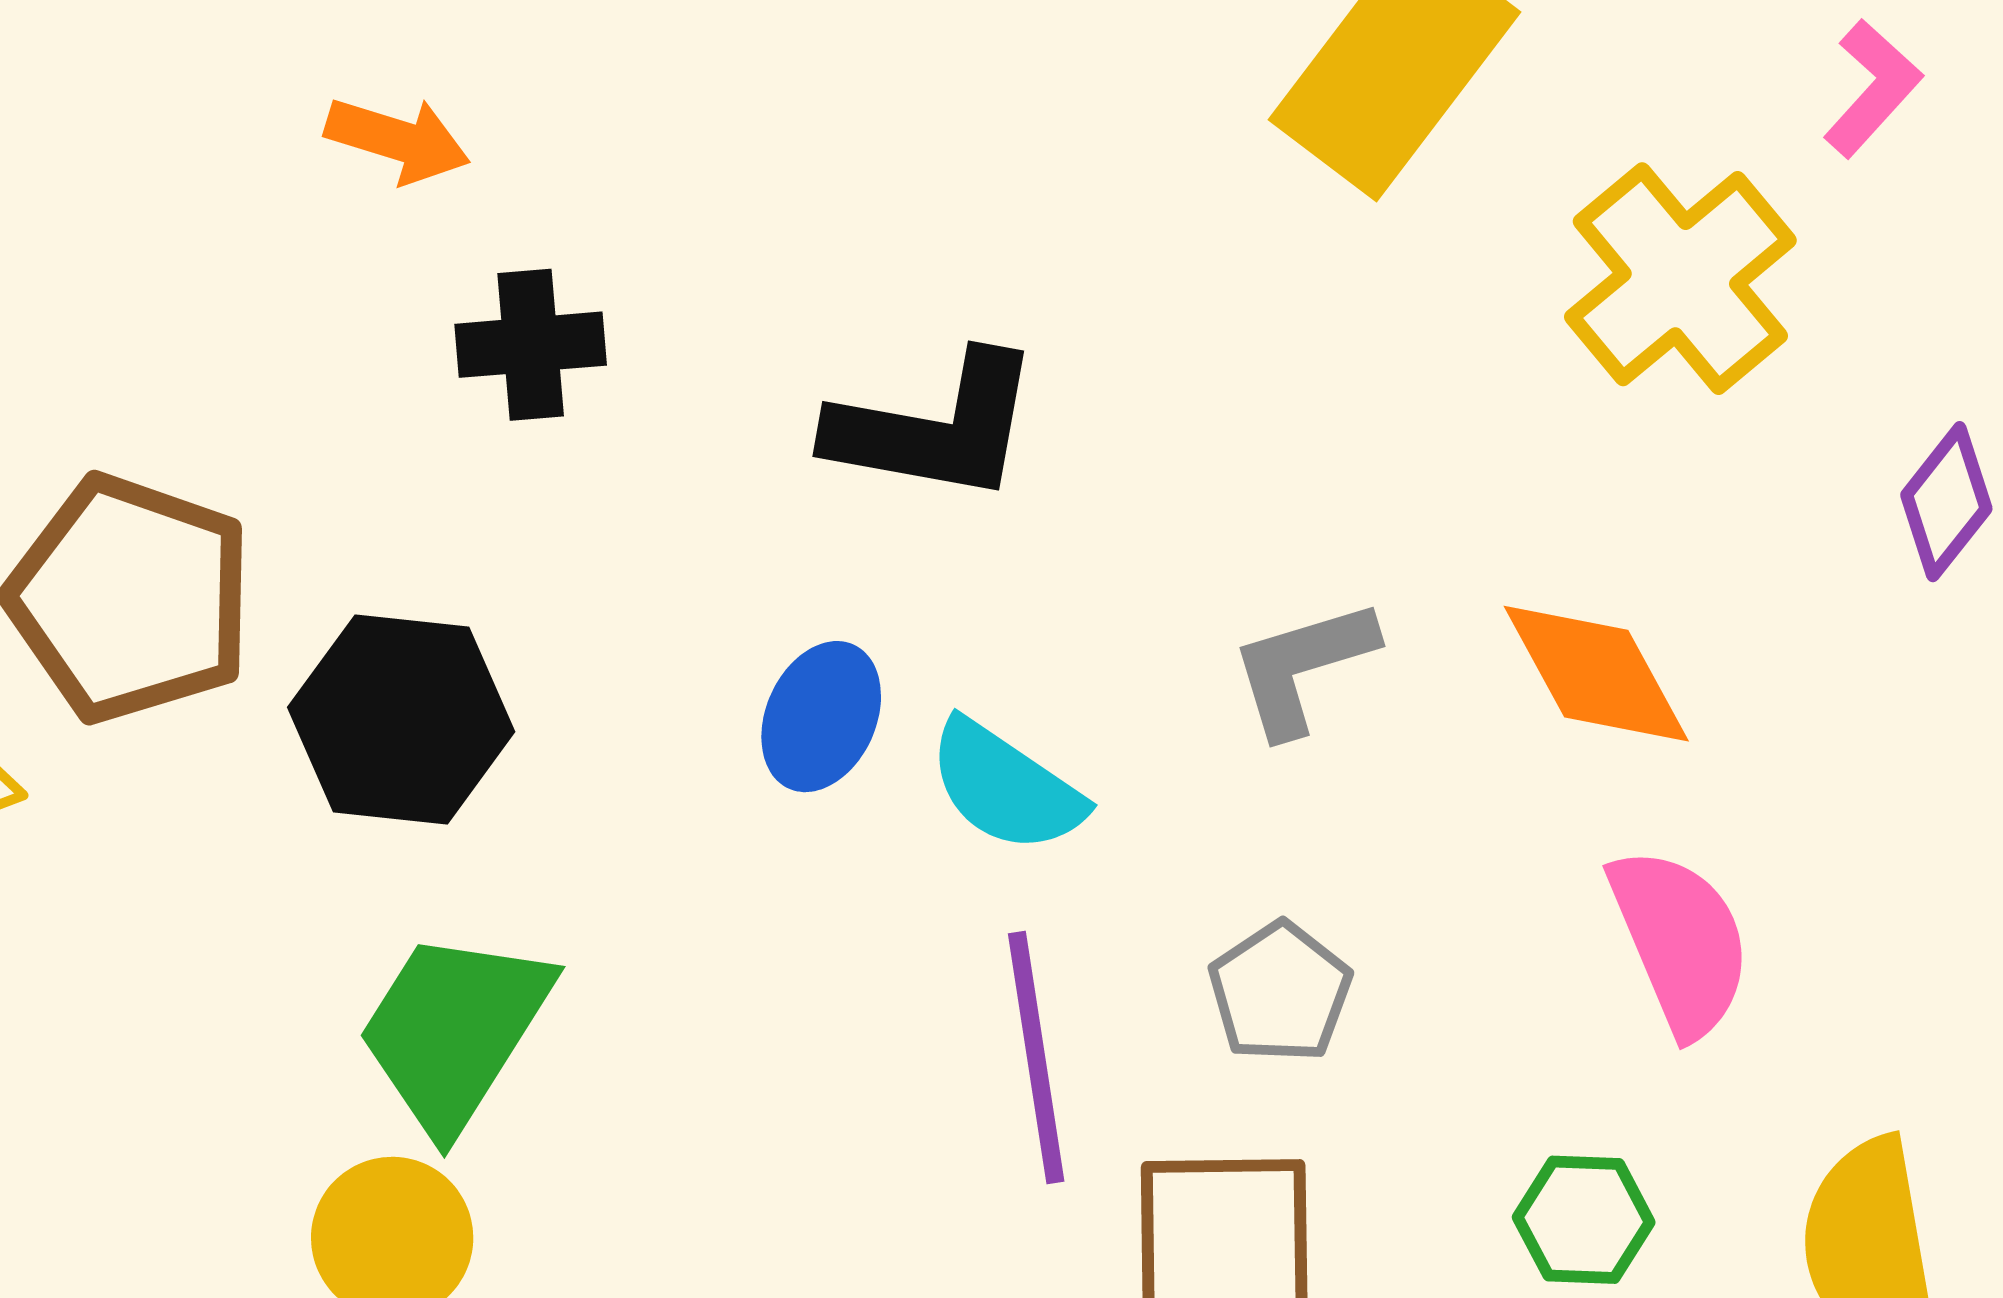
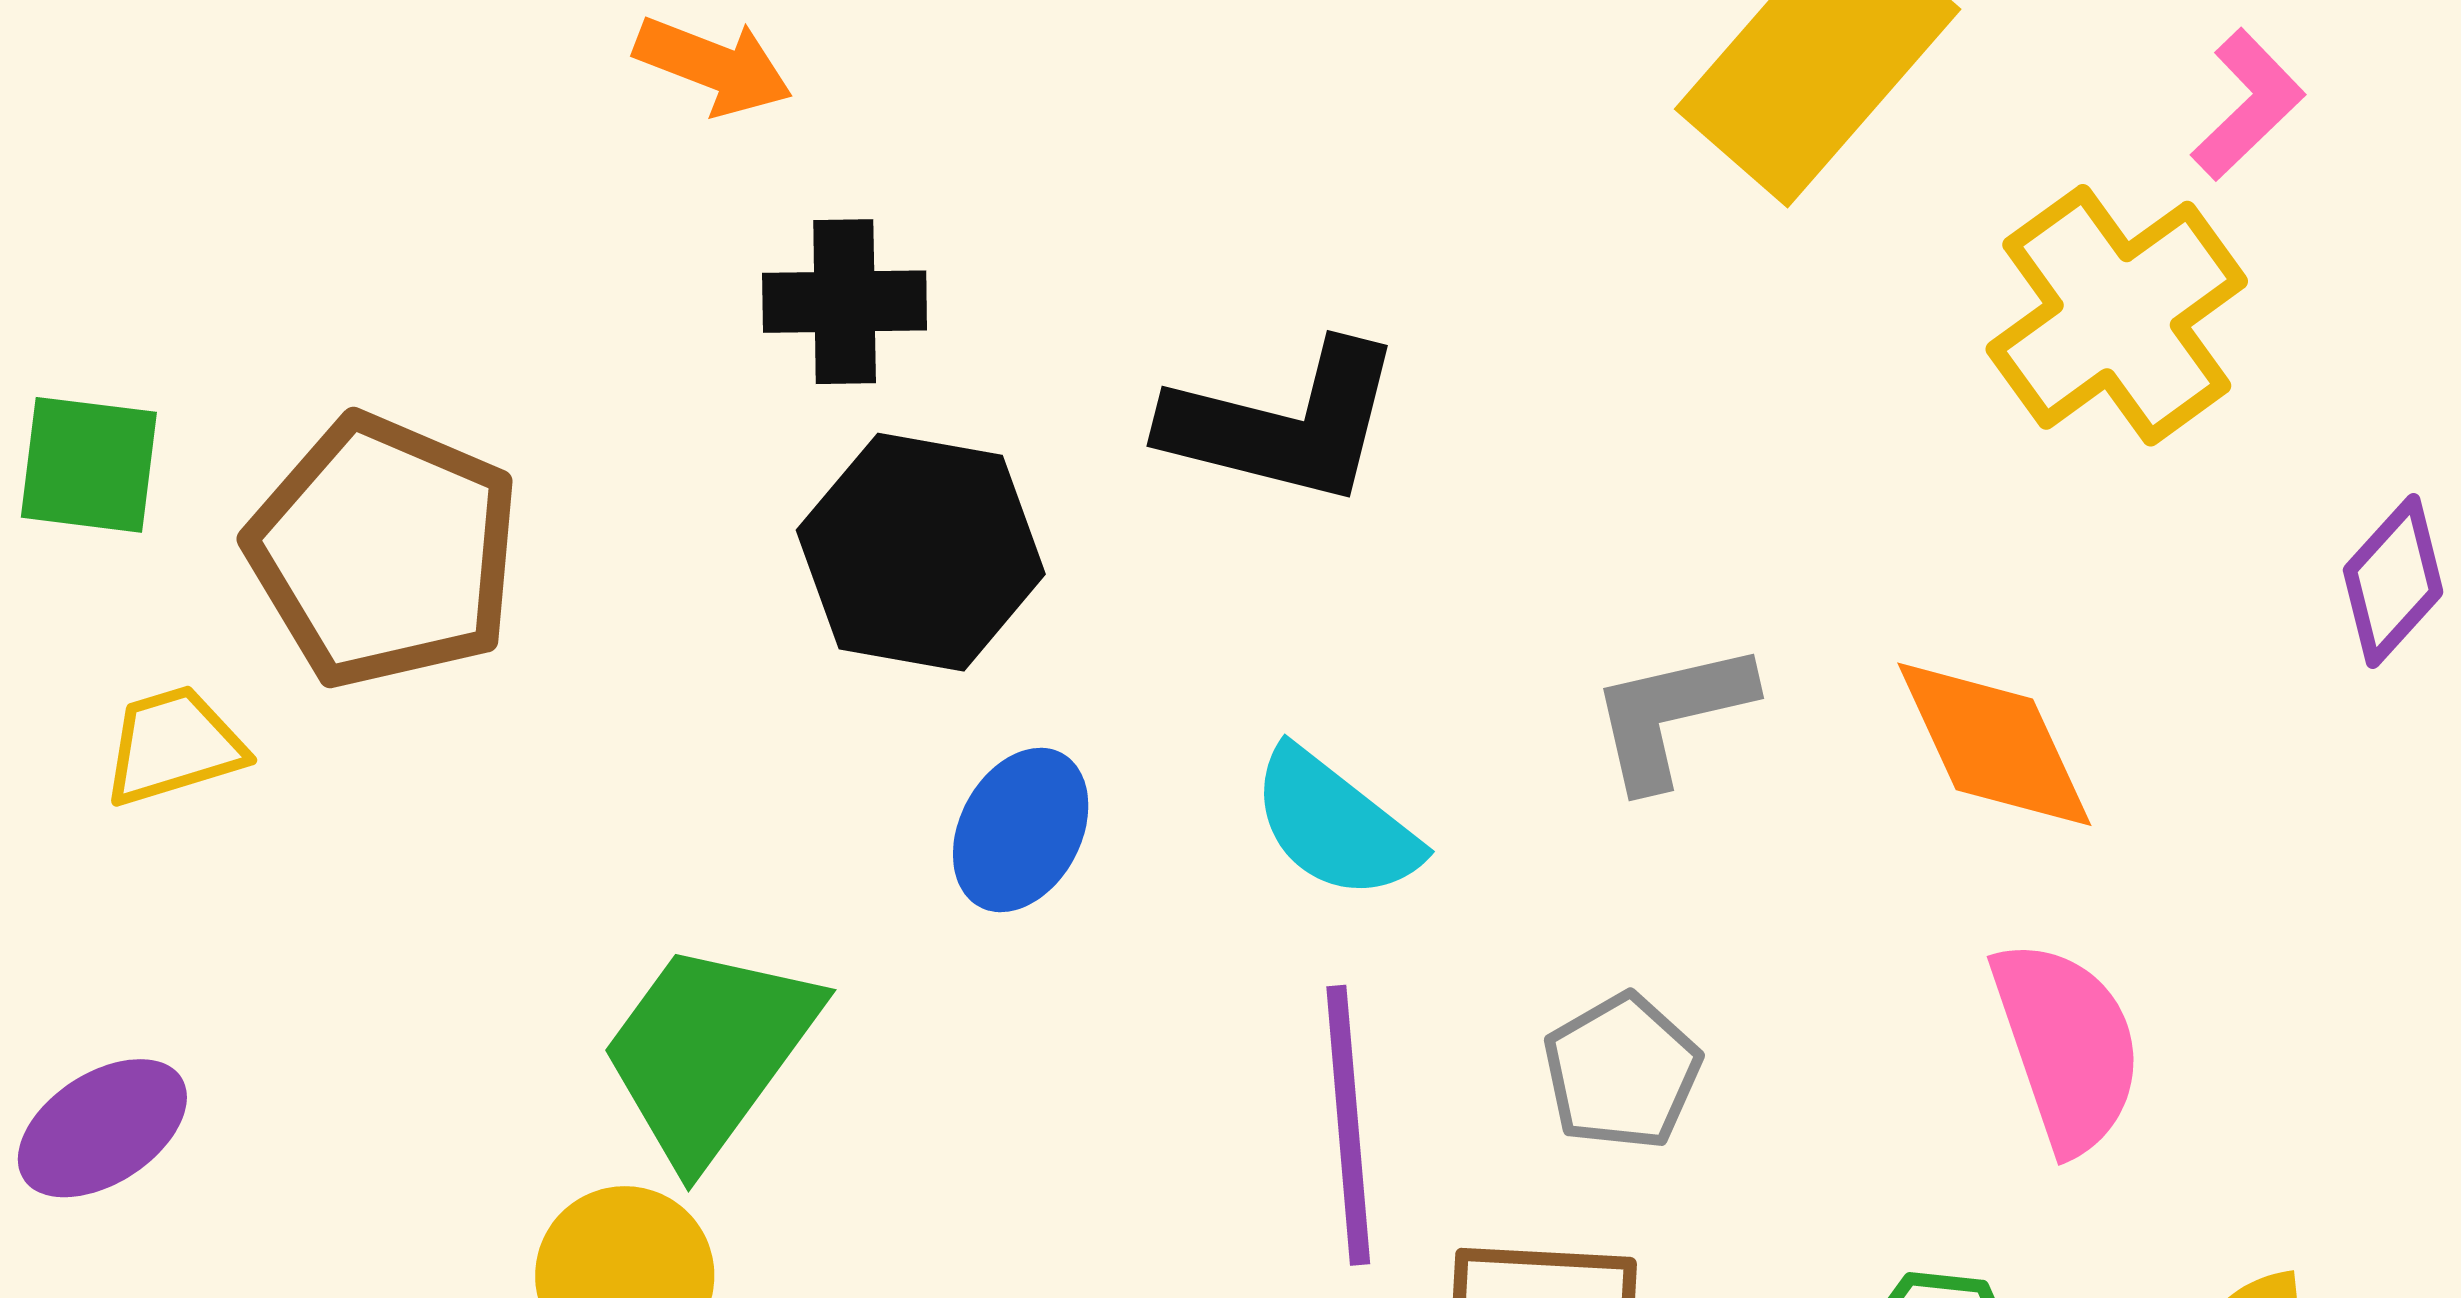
pink L-shape: (1872, 88) -> (2248, 105), moved
blue ellipse: (821, 717) -> (1021, 830), moved
black hexagon: (401, 720) -> (921, 552), moved

